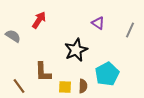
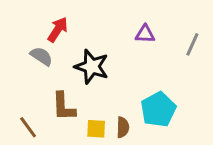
purple triangle: (98, 23) -> (145, 34), turned -32
gray semicircle: (13, 36) -> (41, 56), moved
black star: (76, 50) -> (92, 67), moved, turned -30

